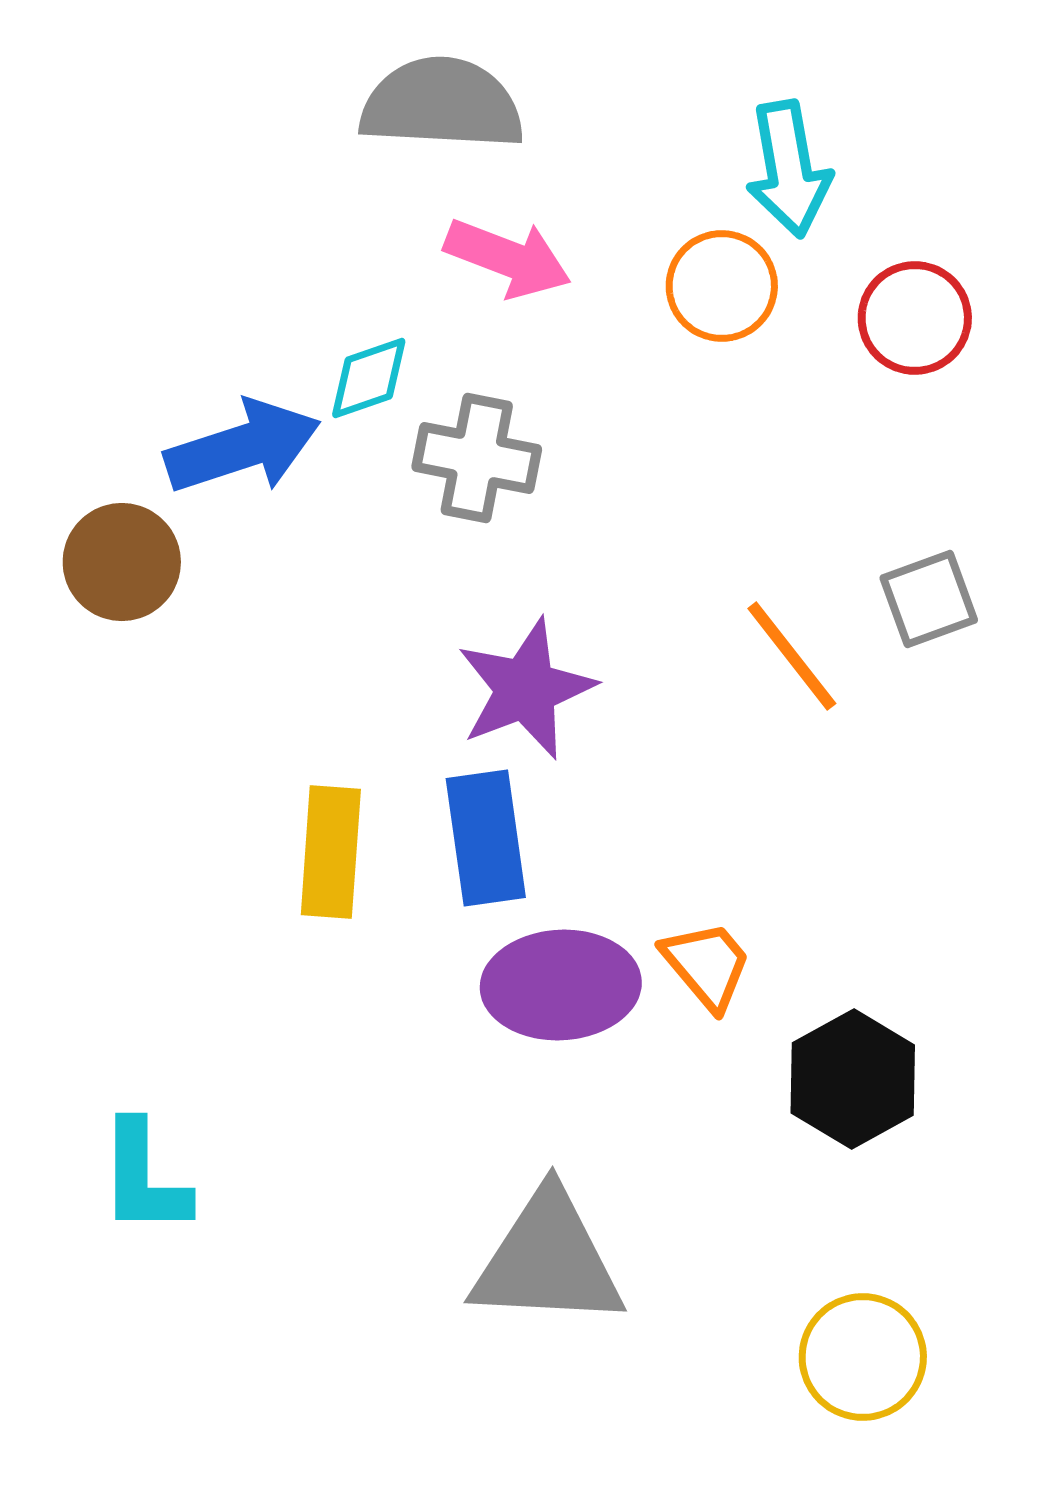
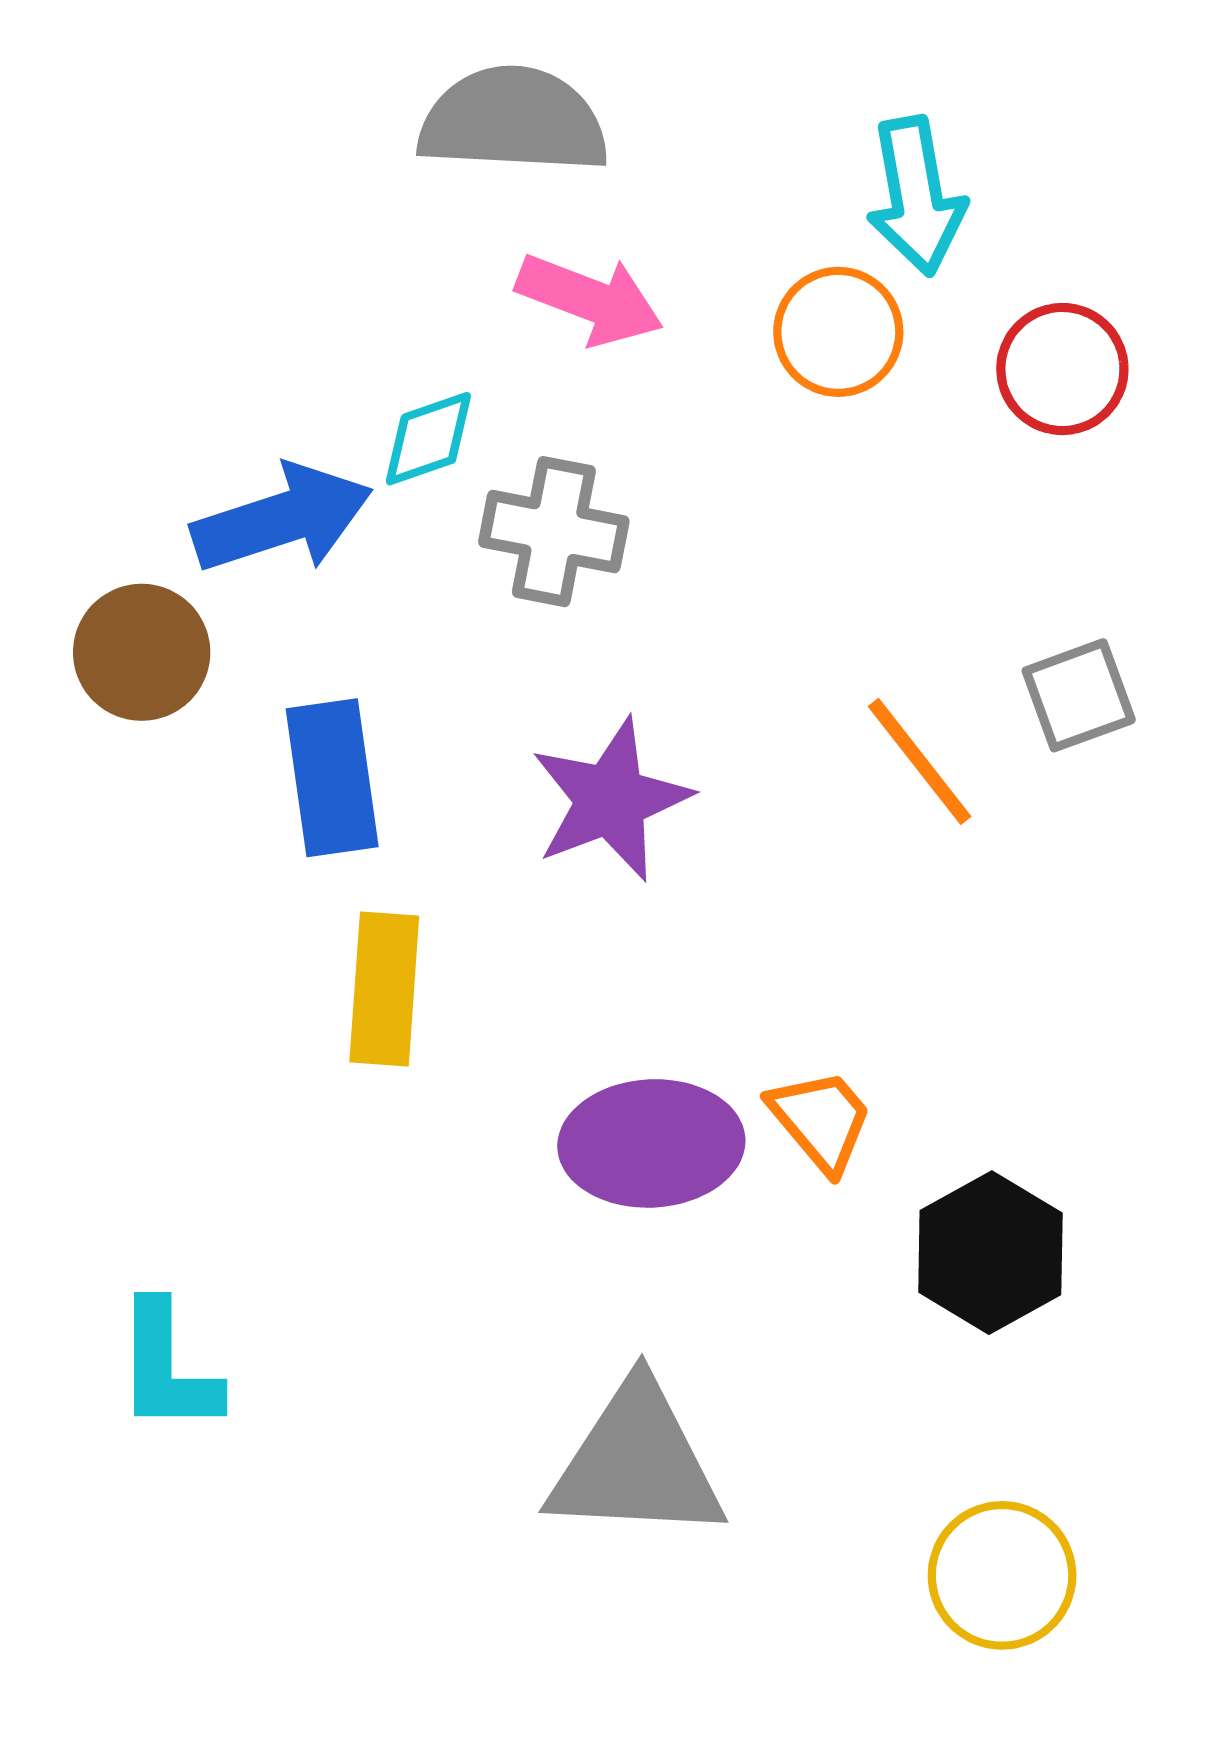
blue rectangle: (486, 838) -> (332, 778), moved

